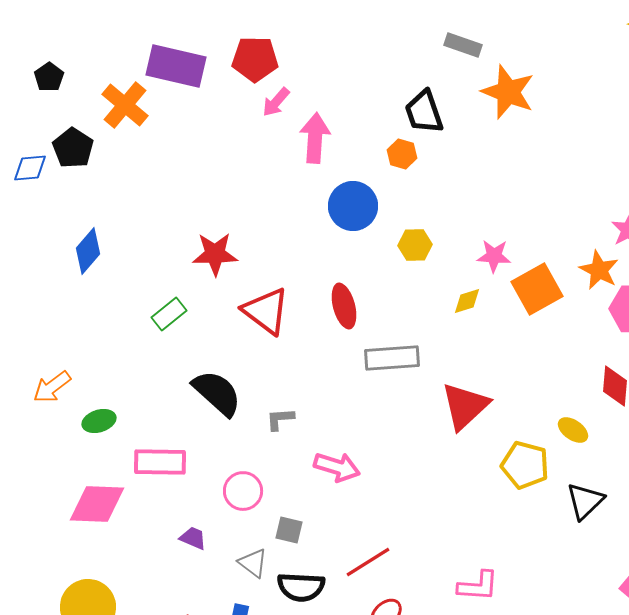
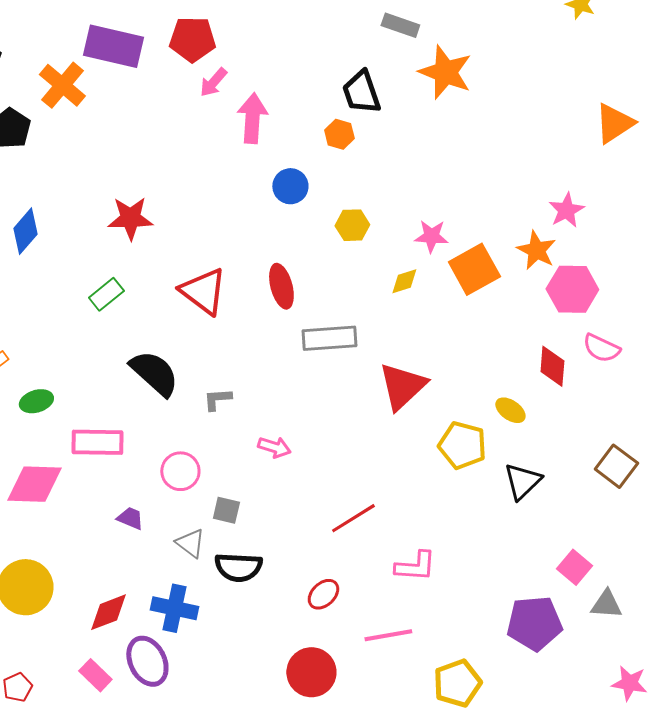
blue circle: (353, 206) -> (290, 186), size x0.7
red star: (215, 254) -> (130, 218), moved
pink arrow: (337, 467) -> (274, 447), size x0.7
red line: (368, 562) -> (353, 518), moved

